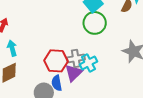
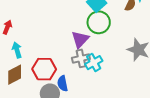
red hexagon: (56, 61) -> (44, 69), moved
purple triangle: (74, 73) -> (80, 39), moved

